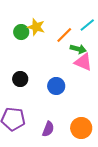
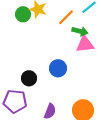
pink triangle: (83, 62) -> (85, 44), turned -30
black circle: (20, 79) -> (29, 78), moved

